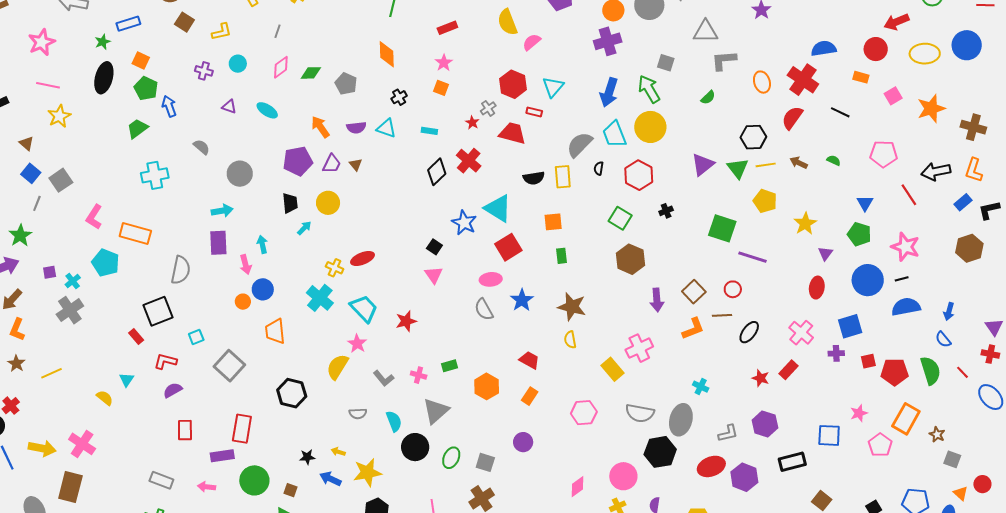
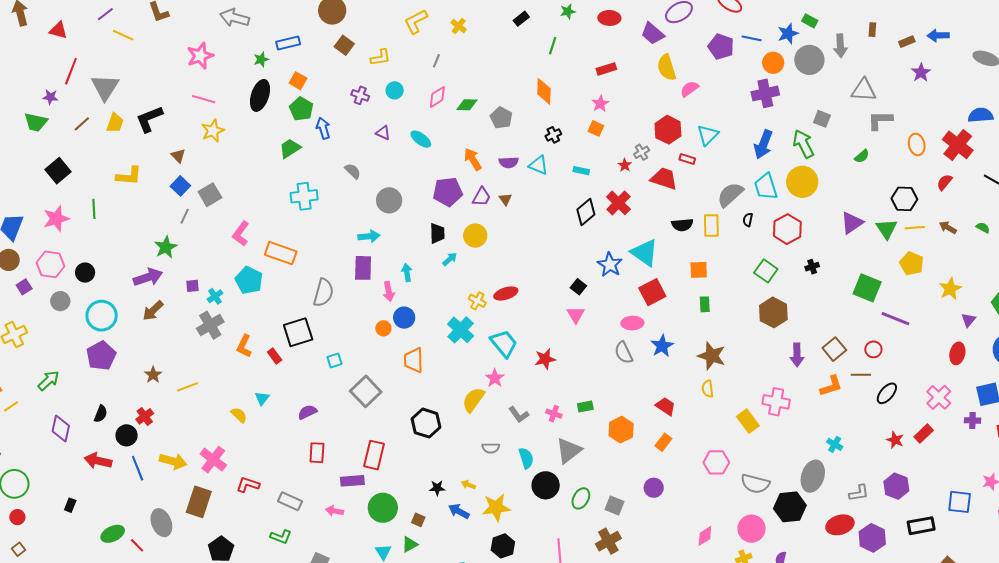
red semicircle: (792, 118) -> (945, 182), size x0.7
orange L-shape: (17, 330) -> (244, 346), moved
pink cross: (639, 348) -> (776, 402), turned 32
red L-shape: (165, 361) -> (248, 485), moved
gray semicircle: (640, 413) -> (755, 484), moved

